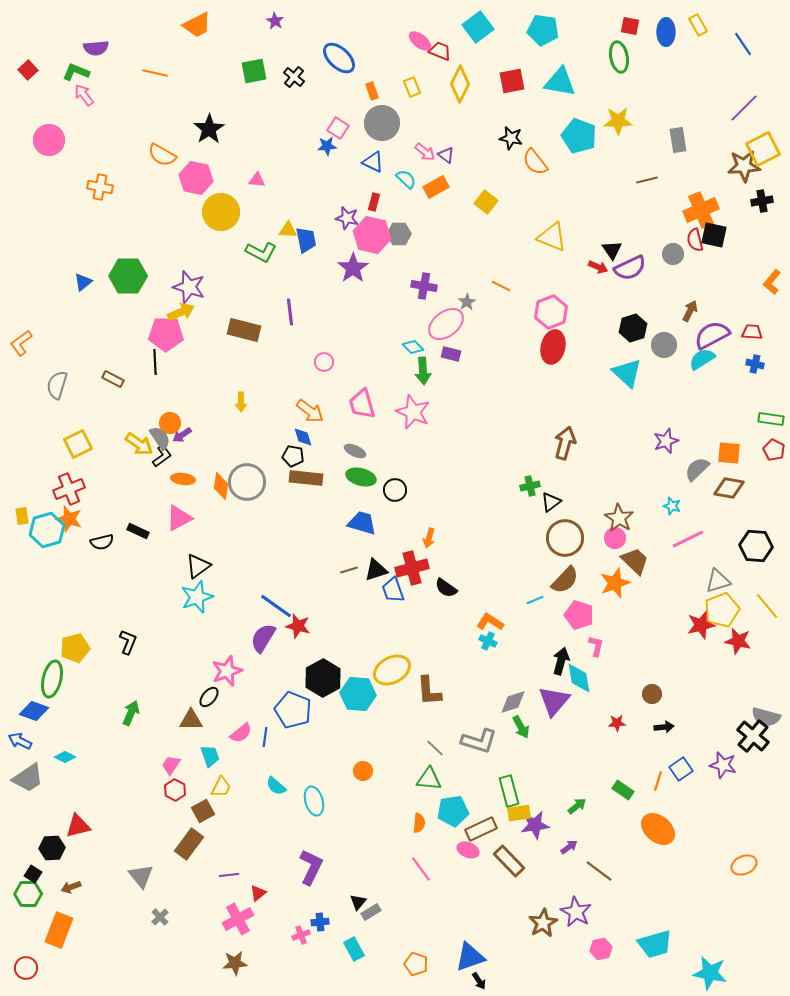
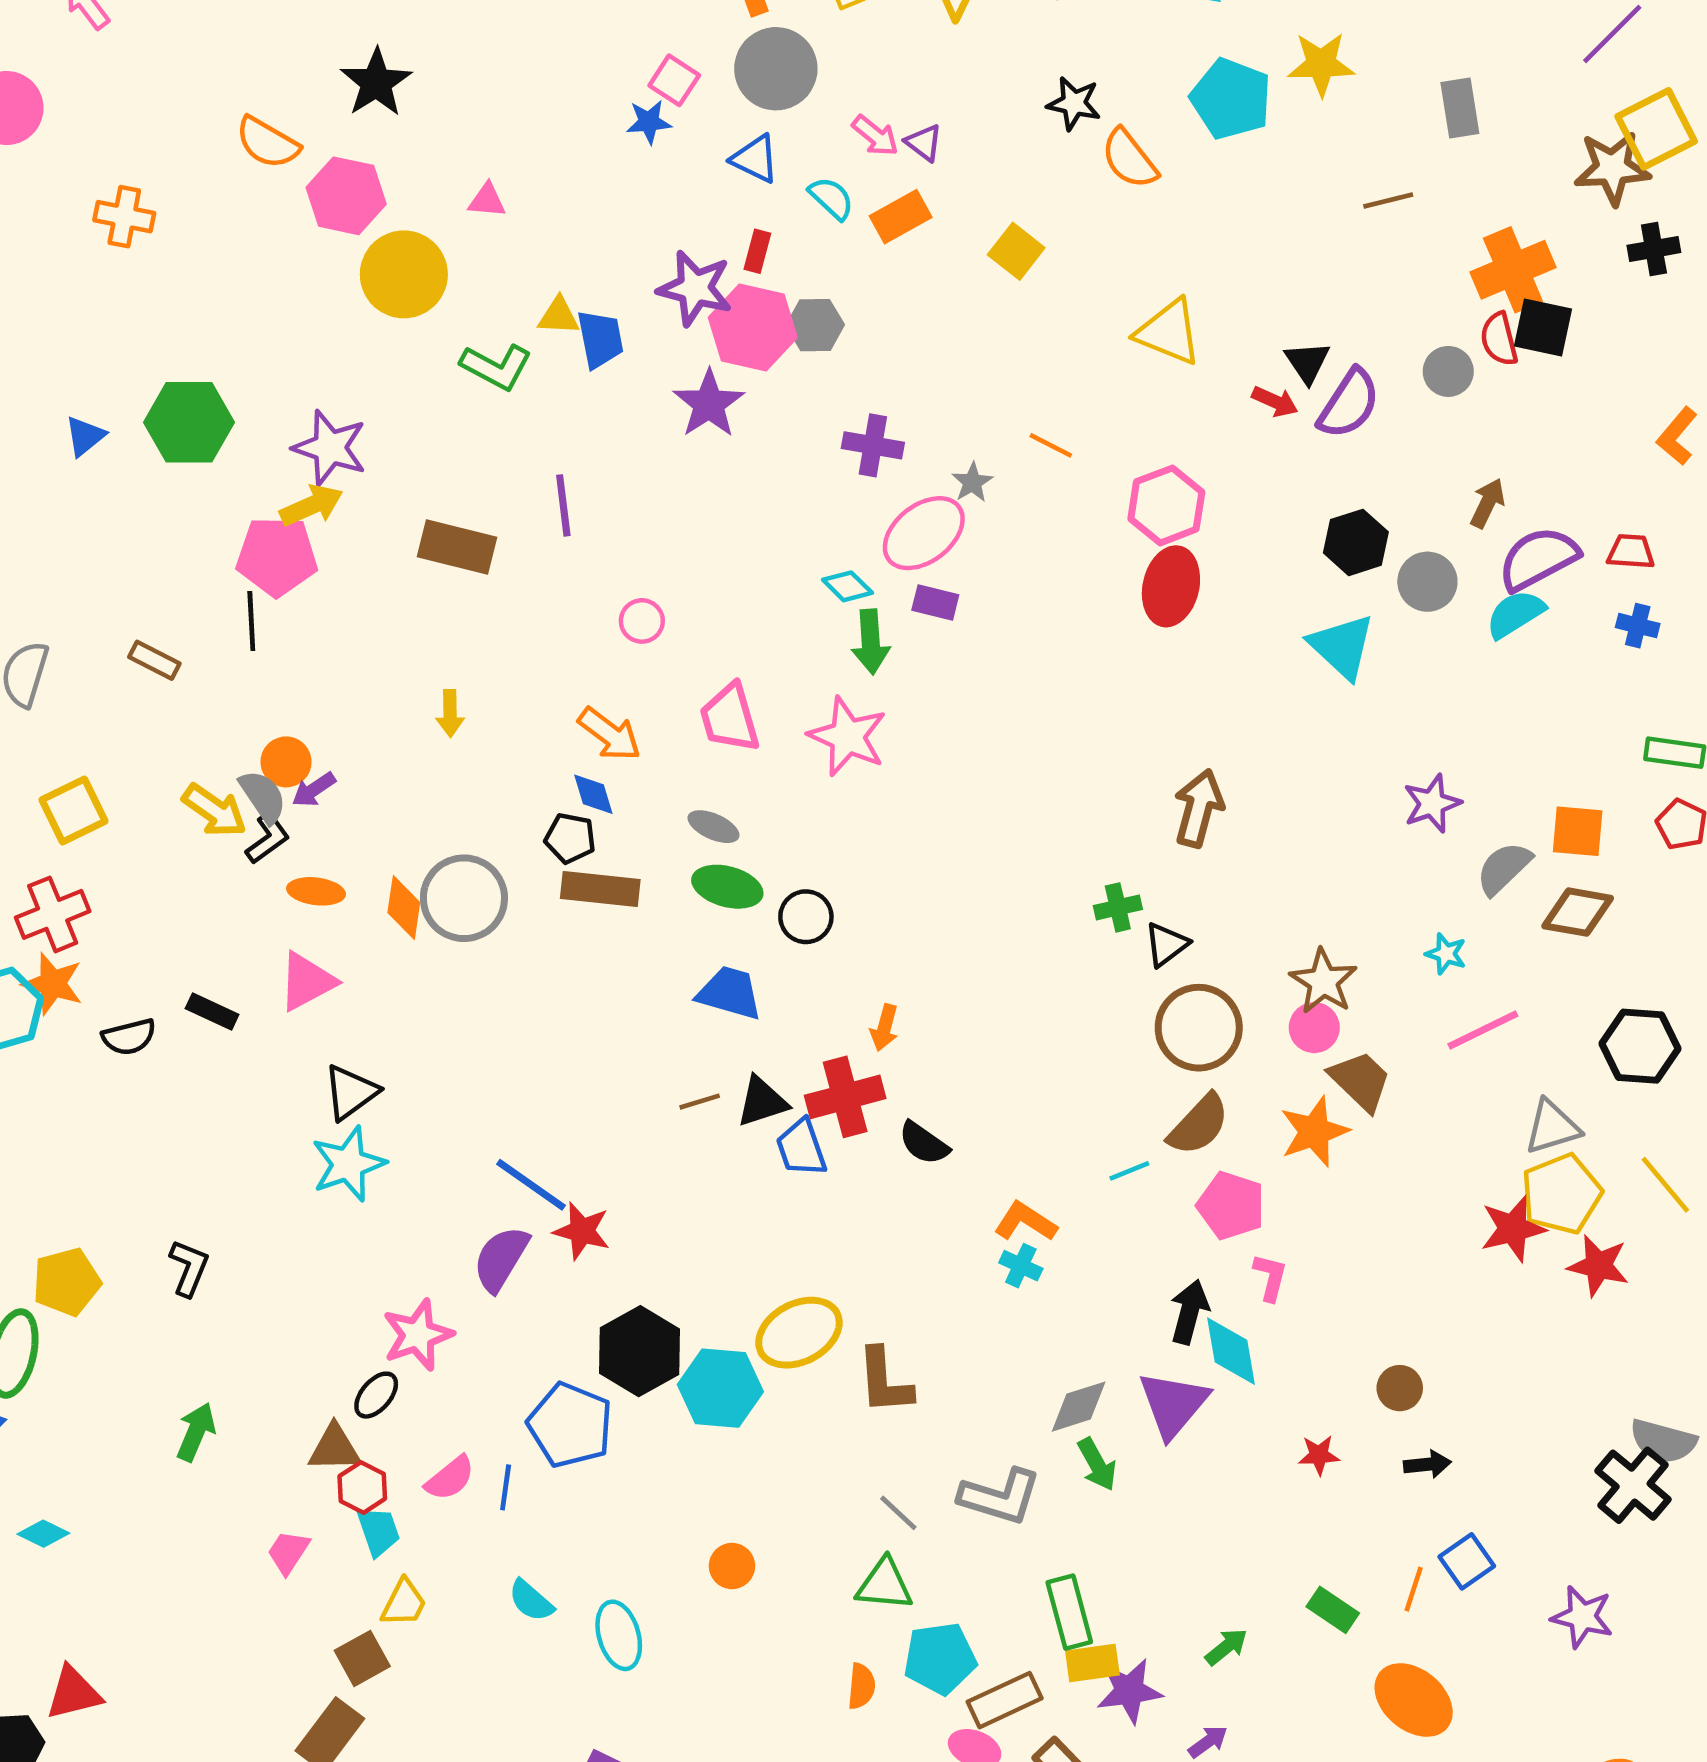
purple star: (347, 218) -> (695, 288), size x1.4
purple semicircle: (630, 268) -> (1349, 404), turned -32
purple star: (723, 765) -> (1582, 1617), moved
red hexagon: (175, 790) -> (362, 1487), moved

